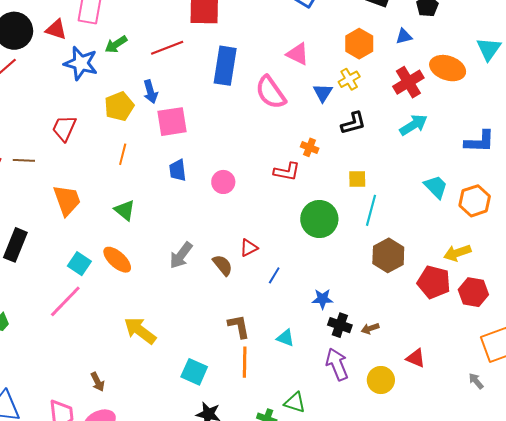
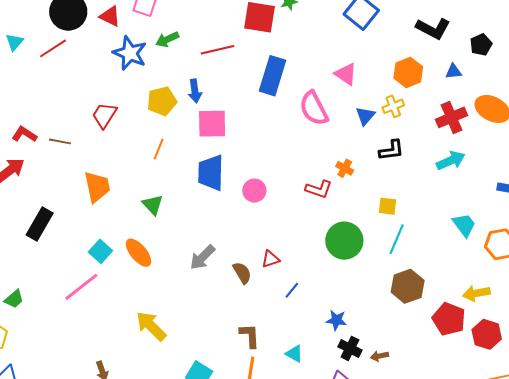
blue trapezoid: (178, 170) -> (211, 173), size x1.6

